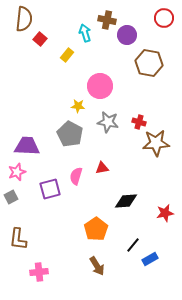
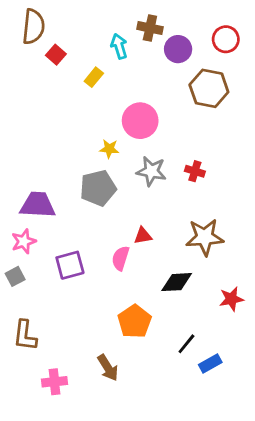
red circle: (164, 18) -> (226, 39), moved
gray pentagon: (70, 134) -> (98, 188), turned 30
brown star: (156, 143) -> (205, 237), moved
pink semicircle: (76, 176) -> (120, 258), moved
brown arrow: (97, 266) -> (108, 368), moved

